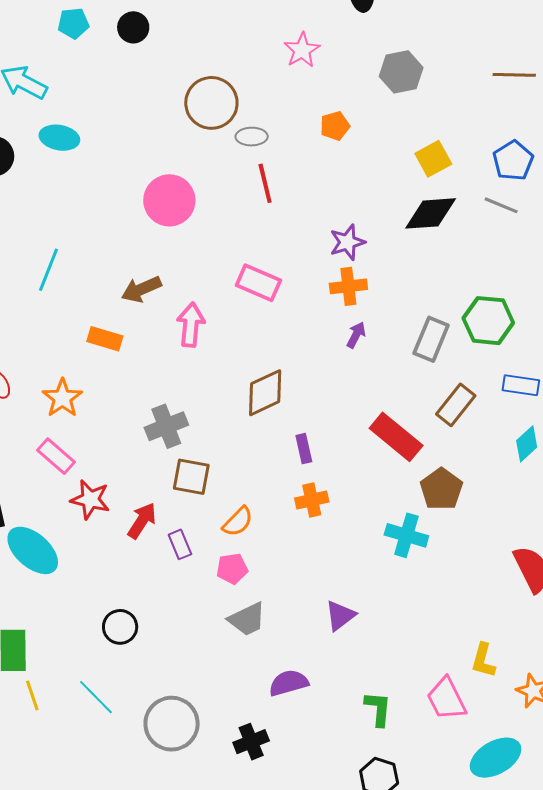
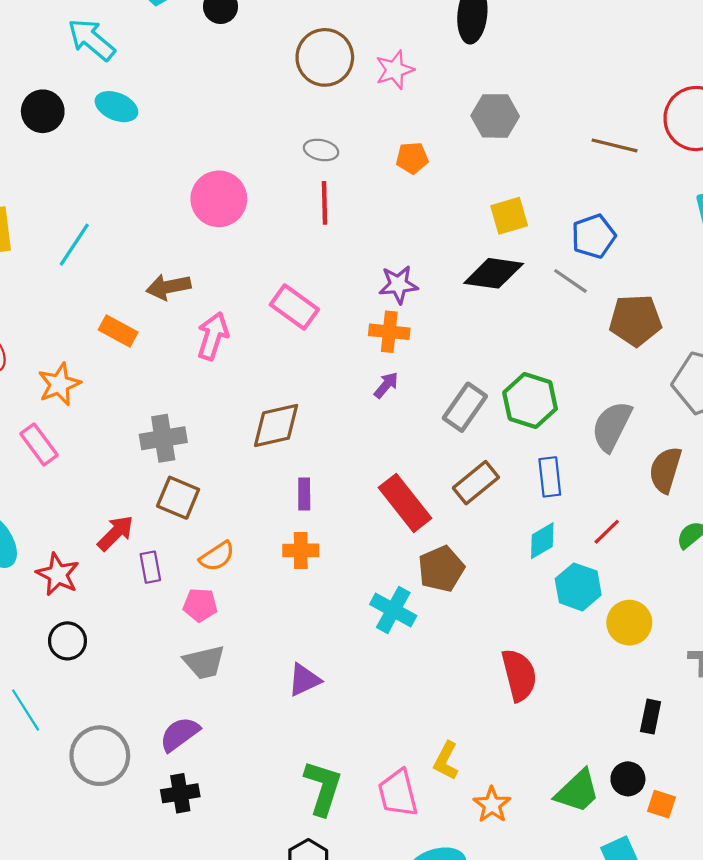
brown circle: (211, 103) -> (325, 57), moved
blue rectangle: (521, 385) -> (550, 477), turned 63
red star: (90, 499) -> (58, 574), moved
purple semicircle: (289, 683) -> (180, 734), moved, turned -33
green L-shape: (378, 709) -> (323, 788), size x1.4

